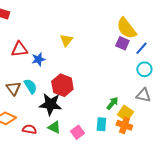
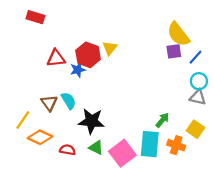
purple square: (122, 43) -> (174, 51), turned -32
red hexagon: (62, 85) -> (88, 55), moved
gray triangle: (143, 95) -> (198, 97), moved
yellow square: (125, 113) -> (195, 129), moved
cyan rectangle: (101, 124) -> (150, 144), size x1.6
pink square: (77, 132) -> (122, 153), size x1.6

